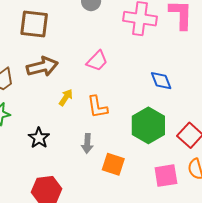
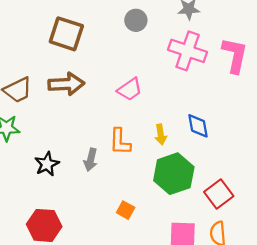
yellow arrow: (66, 97) -> (161, 135), moved, turned 126
gray arrow: (87, 143) -> (91, 160), moved
orange square: (113, 164) -> (126, 210), size x0.7

